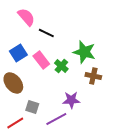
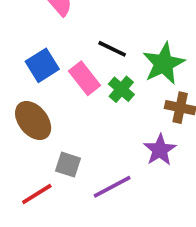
black line: (46, 33) -> (112, 49), moved
green star: (84, 52) -> (164, 64), turned 30
purple star: (71, 100) -> (160, 150), moved, turned -30

